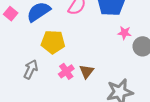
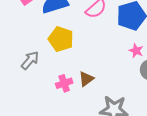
pink cross: (66, 71) -> (64, 83), moved

